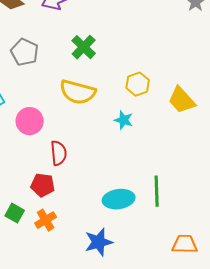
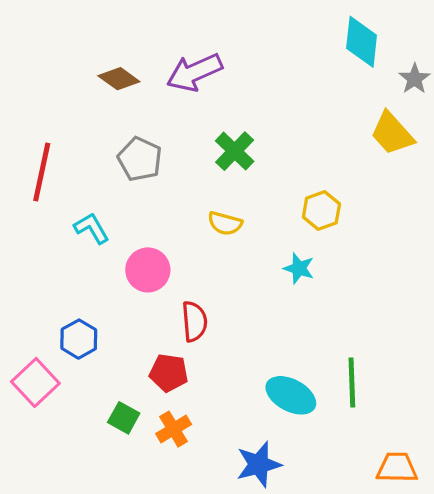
yellow semicircle: (78, 92) -> (225, 223), size x0.6
yellow trapezoid: (182, 100) -> (392, 133), moved
cyan ellipse: (119, 199) -> (291, 395), turned 36

